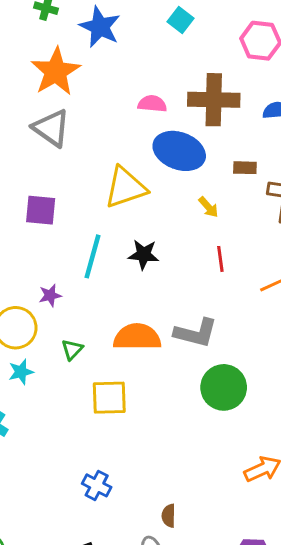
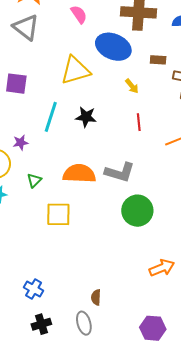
pink semicircle: (152, 104) -> (79, 14), moved, turned 48
blue cross: (97, 485) -> (34, 289), moved

